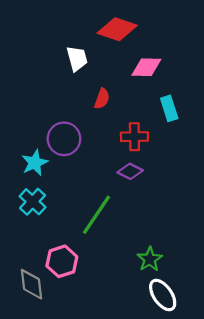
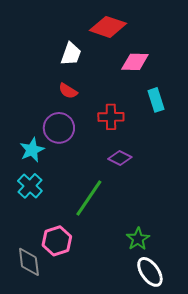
white trapezoid: (77, 59) -> (71, 54), turned 35
red semicircle: (102, 99) -> (68, 91), moved, turned 102
red cross: (134, 137) -> (111, 117), moved

